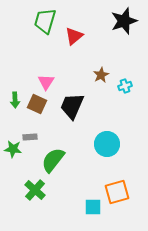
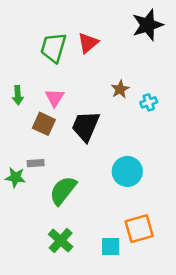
green trapezoid: (45, 21) -> (53, 48), moved
green arrow: (15, 100) -> (18, 95), moved
green cross: (35, 190) -> (61, 241), moved

